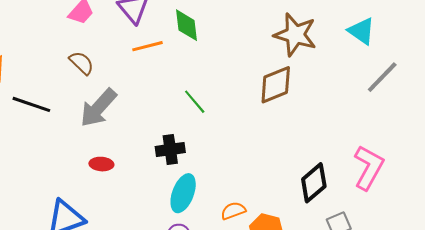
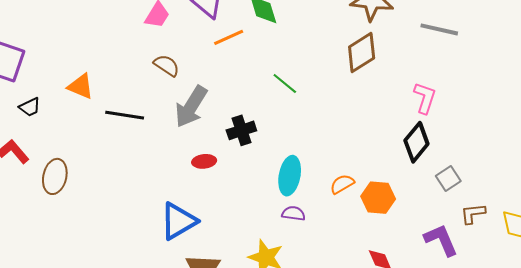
gray line: (382, 77) -> (439, 29), moved, turned 69
black cross: (170, 149) -> (241, 130), moved
pink L-shape: (369, 168) -> (425, 98), moved, size x0.7

